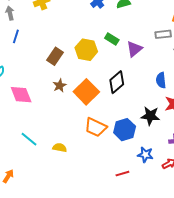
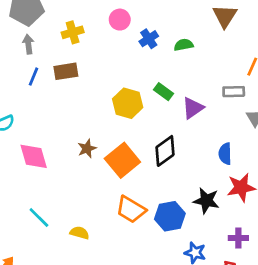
brown rectangle: (55, 56) -> (66, 71), moved, turned 42

